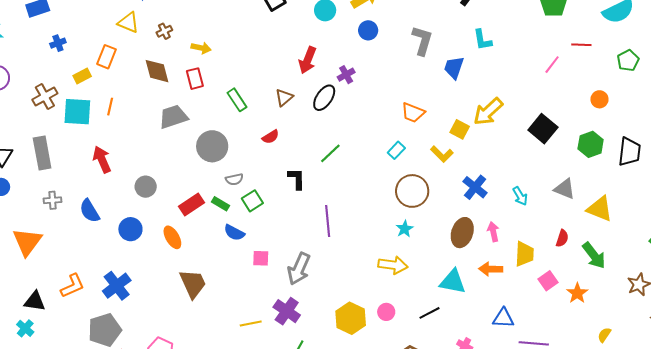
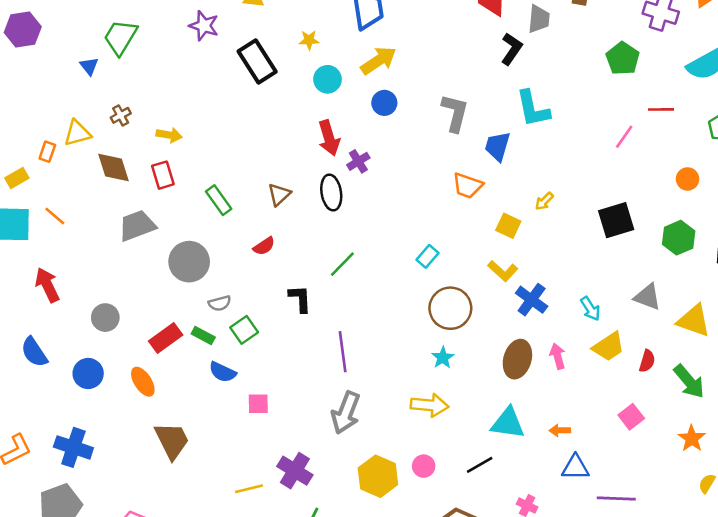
yellow triangle: (128, 22) -> (77, 133), moved, turned -35
cyan L-shape: (483, 40) -> (533, 109), size x1.4
orange rectangle: (106, 57) -> (47, 152), size x0.7
red arrow: (308, 60) -> (329, 138), moved, turned -36
black ellipse: (324, 98) -> (331, 192), turned -40
orange line: (110, 107) -> (55, 216), turned -60
yellow arrow: (488, 112) -> (544, 201), size x0.5
orange trapezoid: (413, 113) -> (468, 186), moved
black square: (543, 129) -> (616, 220), turned 36
yellow L-shape: (442, 154) -> (503, 271), moved
yellow trapezoid: (524, 254) -> (609, 347), moved, turned 56
gray arrow: (299, 269) -> (346, 413), moved
orange arrow: (491, 269) -> (560, 430), moved, size x0.7
blue cross: (117, 286) -> (73, 447), turned -32
orange star: (577, 293) -> (692, 438), moved

